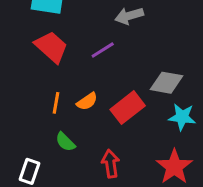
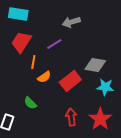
red trapezoid: (51, 47) -> (21, 42), turned -100
orange line: (56, 103) -> (33, 62), moved
red arrow: (110, 164) -> (71, 117), moved

